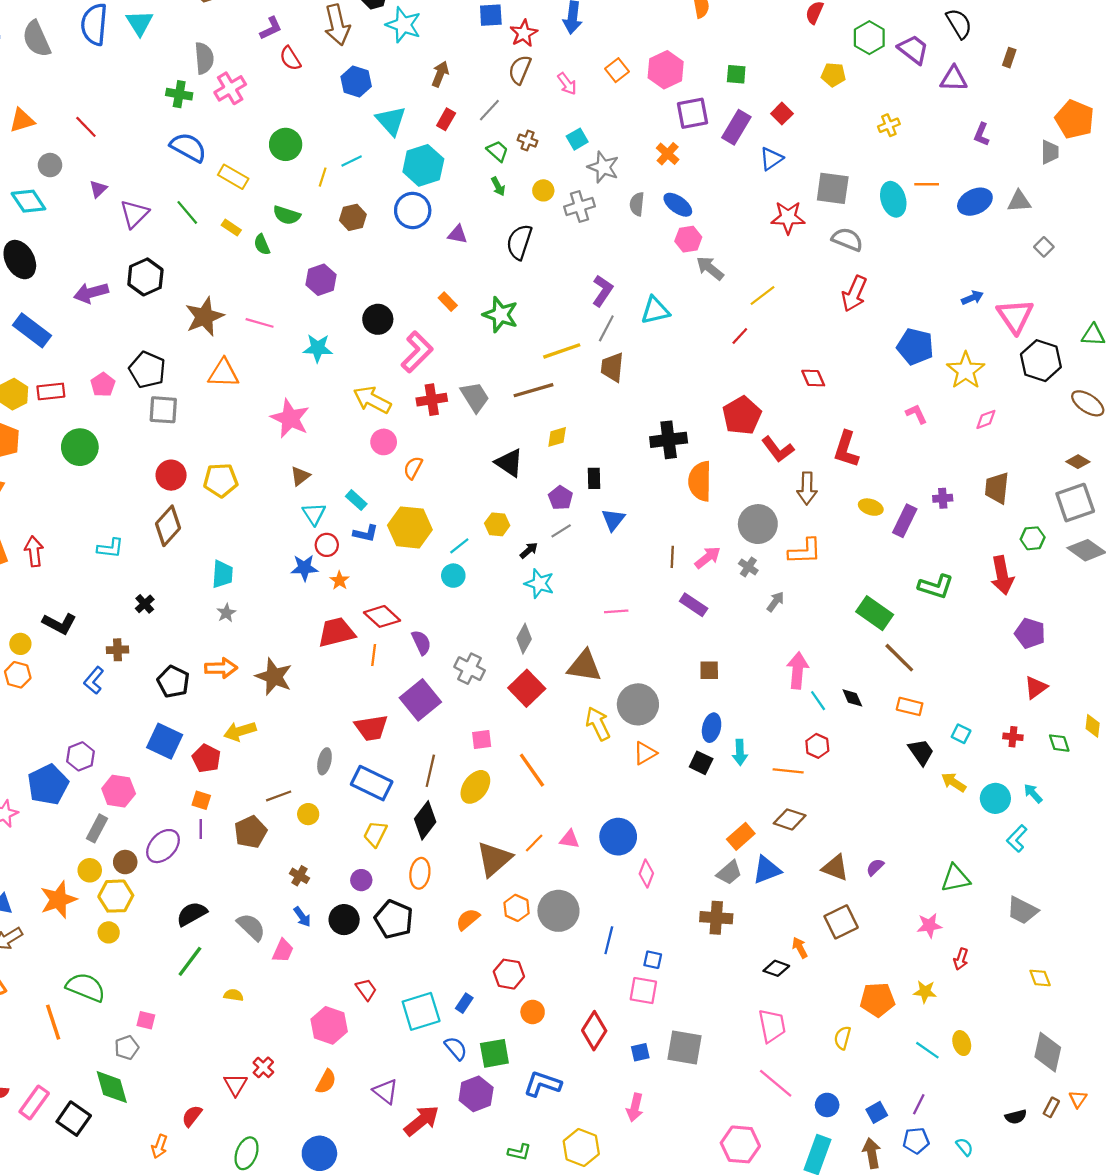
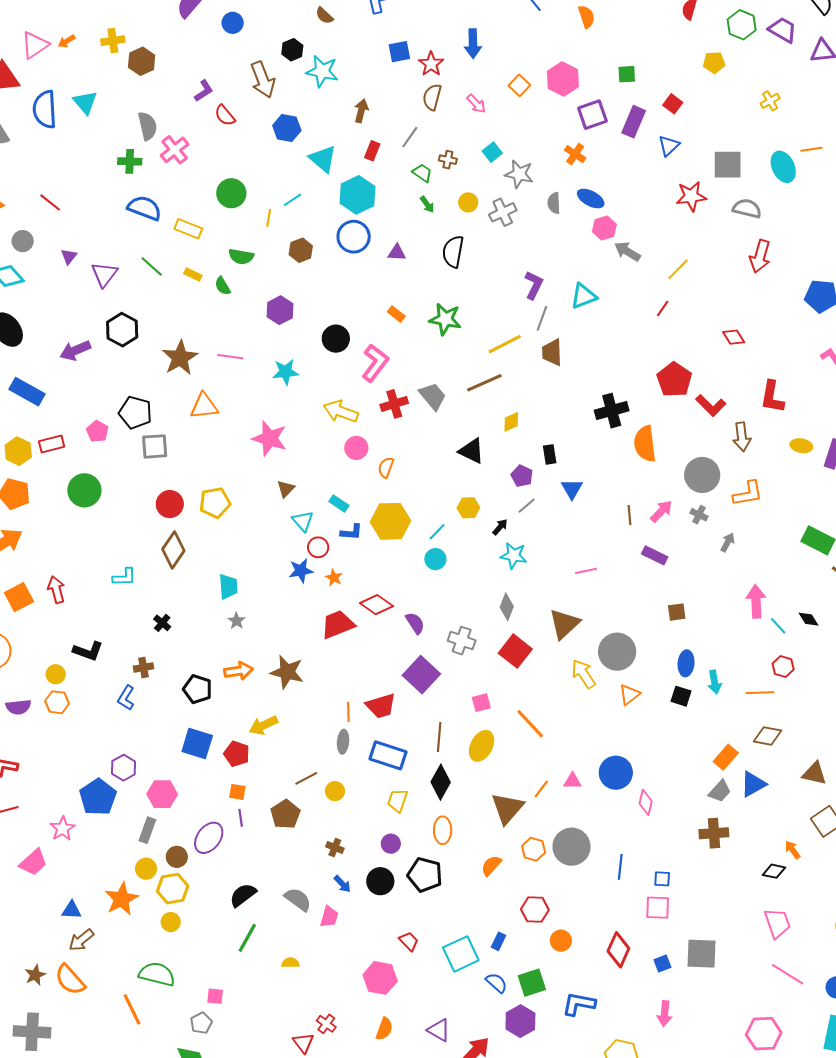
orange line: (374, 655) -> (348, 712), moved
brown triangle: (584, 666) -> (564, 624), turned -44

